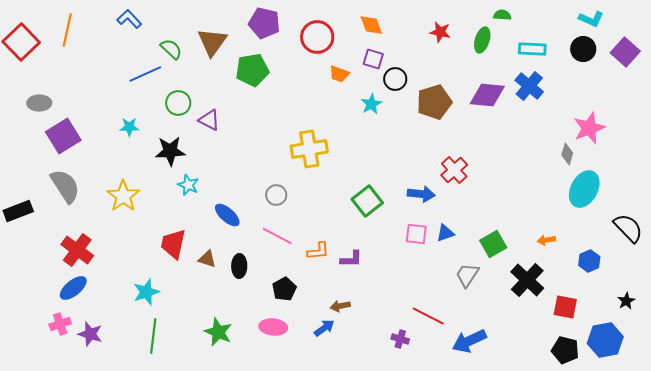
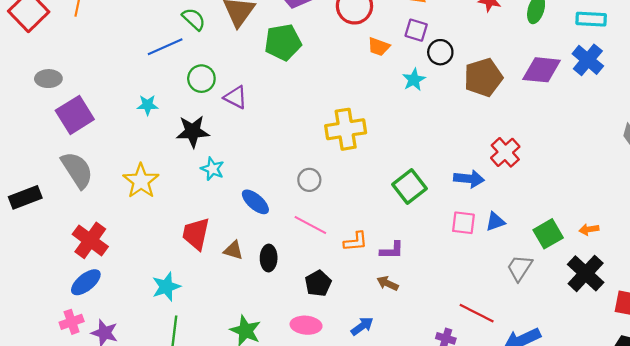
orange arrow: (546, 240) -> (589, 229), moved
brown arrow: (340, 306) -> (387, 283), moved, turned 36

